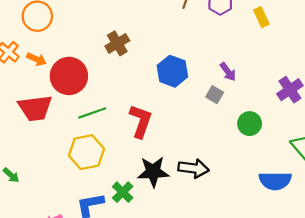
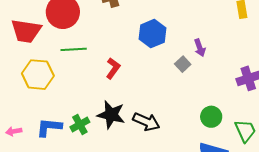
red L-shape: (141, 121) -> (113, 68), size x0.7
green circle: (250, 124) -> (211, 117), moved
yellow hexagon: (86, 152) -> (38, 75), moved

